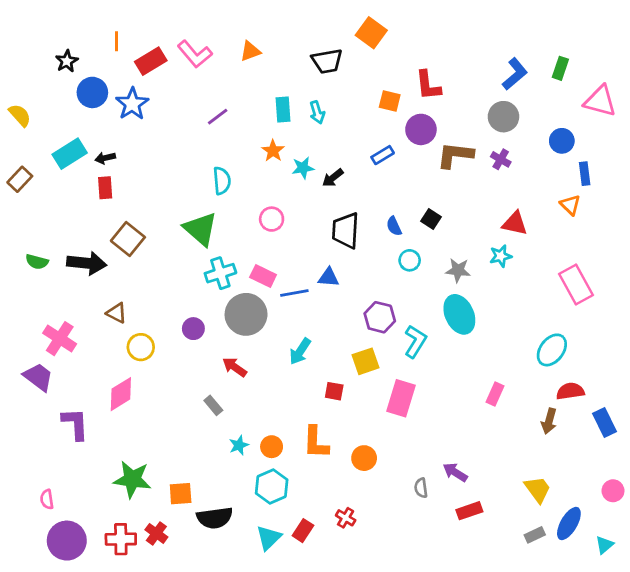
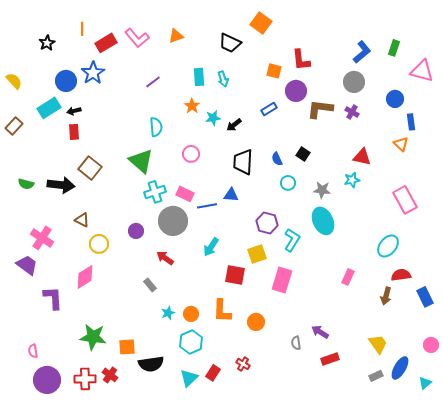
black trapezoid: (327, 61) -> (230, 43), turned 35
blue circle: (92, 92) -> (66, 81), moved
red square: (334, 391) -> (235, 275), size x1.5

